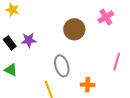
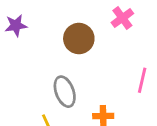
purple star: (29, 40) -> (16, 25), moved

